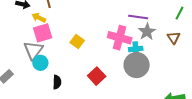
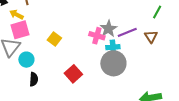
purple line: (138, 17) -> (127, 32), moved, turned -30
gray star: (147, 32) -> (109, 29), moved
pink cross: (120, 38) -> (97, 36), size x0.7
cyan circle: (40, 63) -> (26, 60), moved

